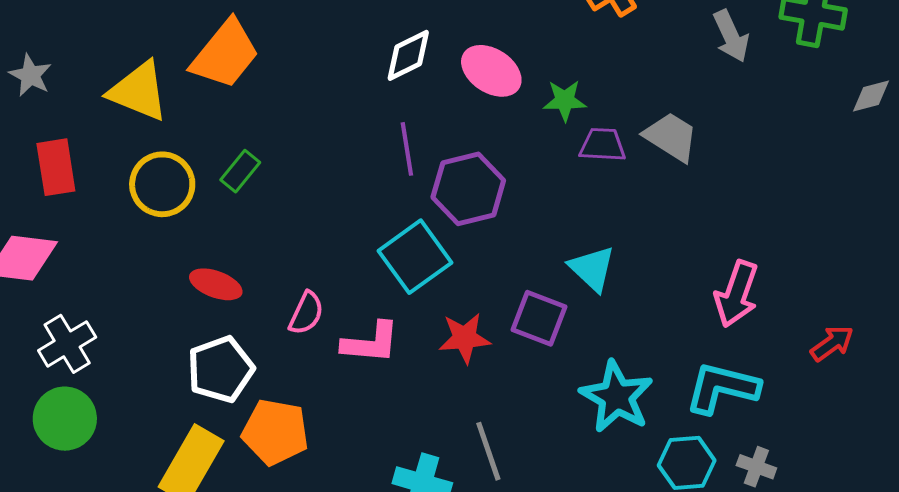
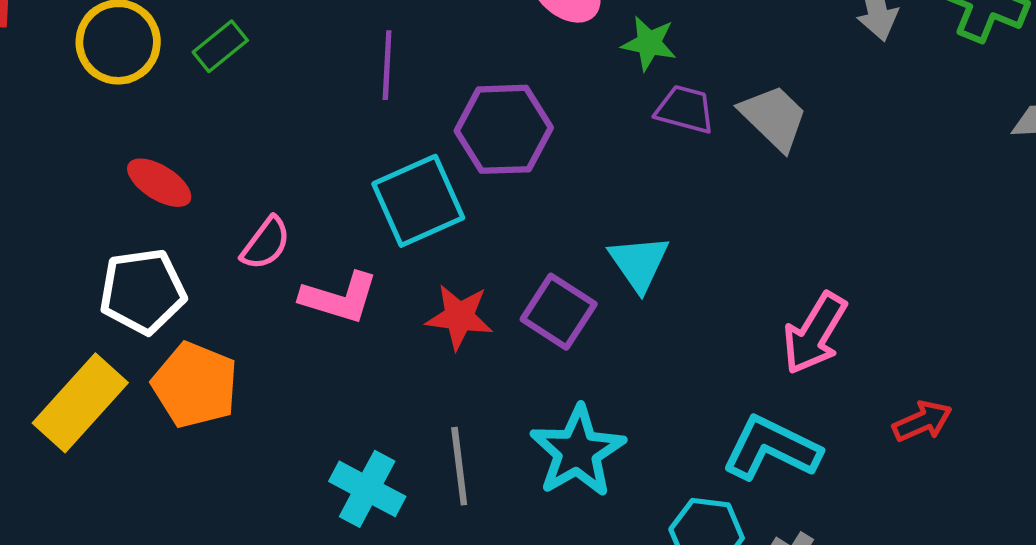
purple line: (407, 149) -> (387, 65), moved
cyan star: (616, 397) -> (578, 451), moved

